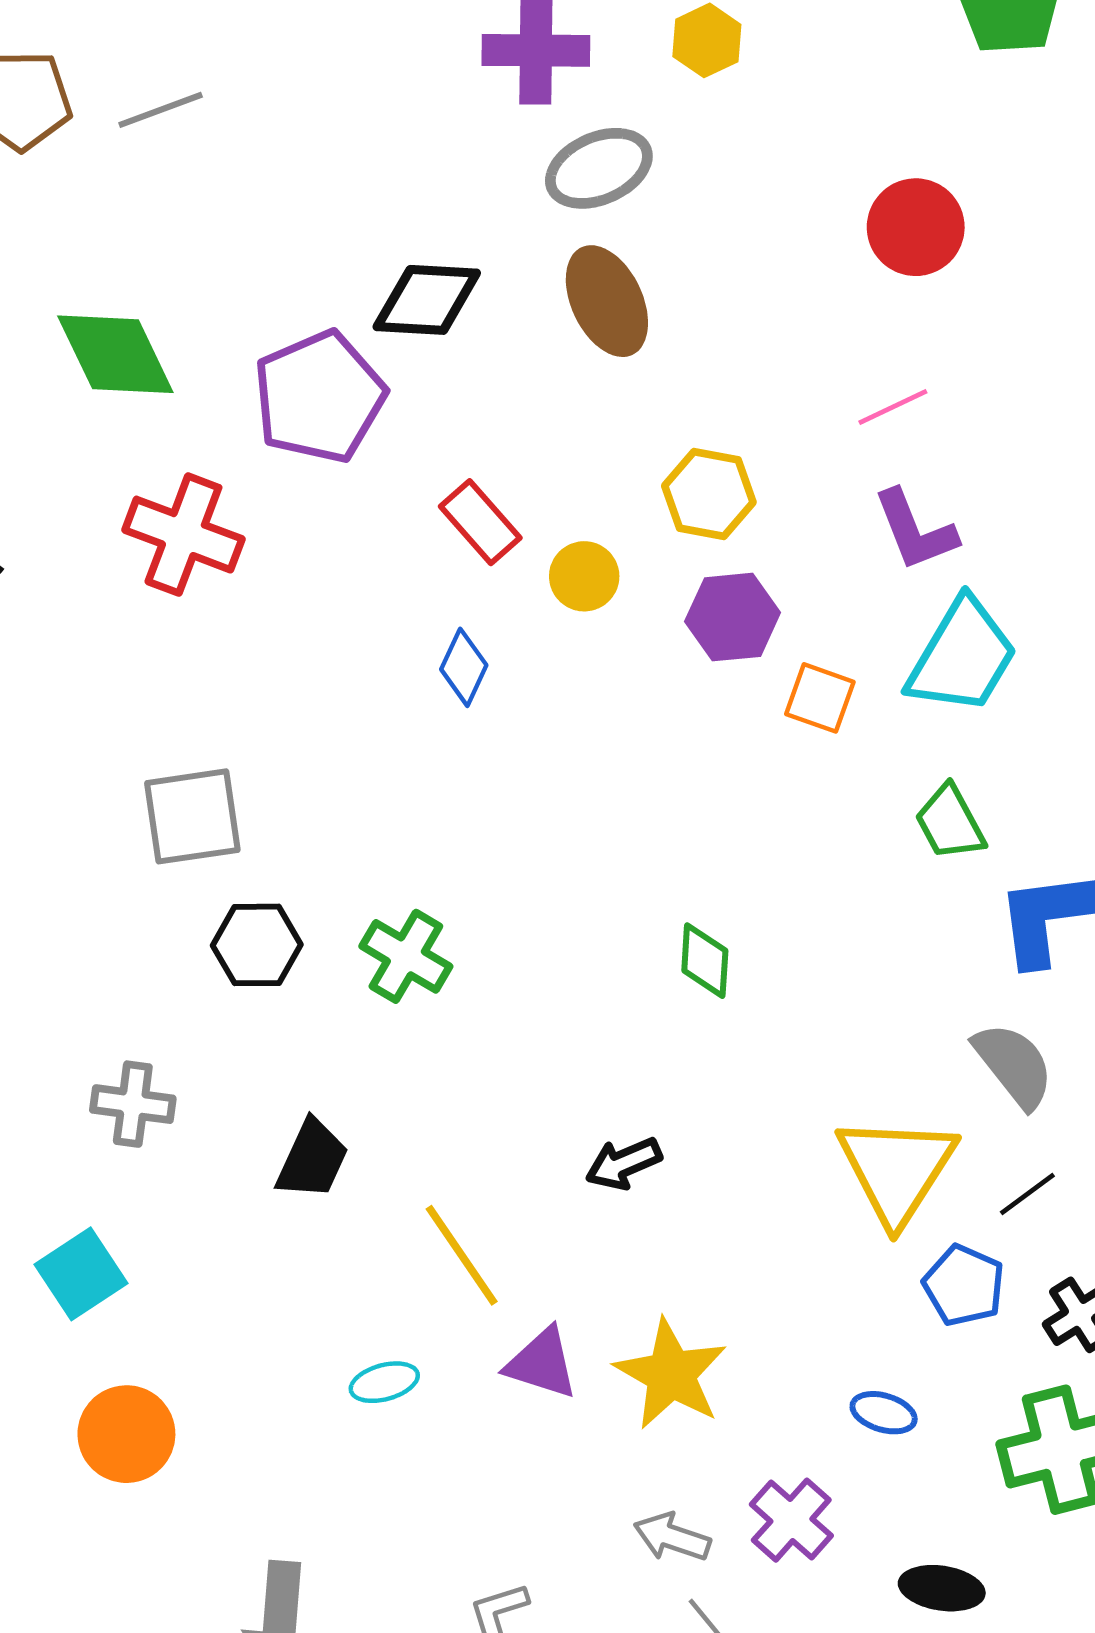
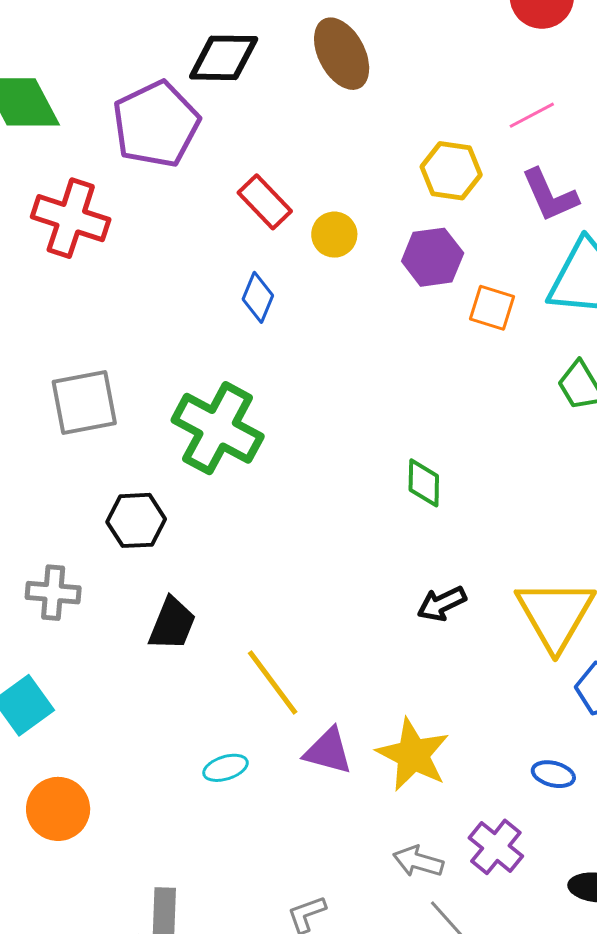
yellow hexagon: (709, 494) -> (451, 171), moved
black hexagon: (257, 945) -> (136, 520), moved
green cross: (406, 956) -> (218, 428), moved, size x1.5
black arrow: (624, 1163) -> (442, 604), moved

